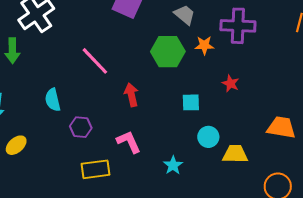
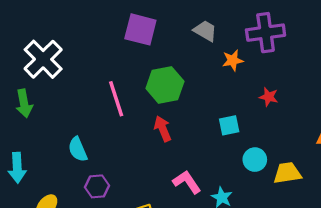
green hexagon: (168, 52) -> (165, 85), moved
pink line: (95, 61) -> (116, 99), turned 36
purple hexagon: (81, 127) -> (97, 186), moved
pink L-shape: (129, 142) -> (187, 182), moved

